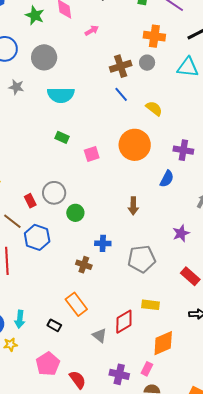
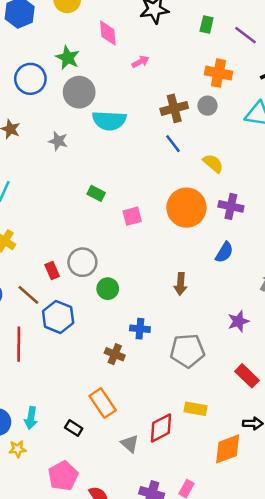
green star: (35, 15) -> (68, 58), moved
gray star: (16, 87) -> (58, 141), moved
cyan semicircle: (61, 95) -> (109, 121), moved
purple cross: (183, 150) -> (231, 206), moved
orange diamond: (163, 343) -> (228, 449), moved

